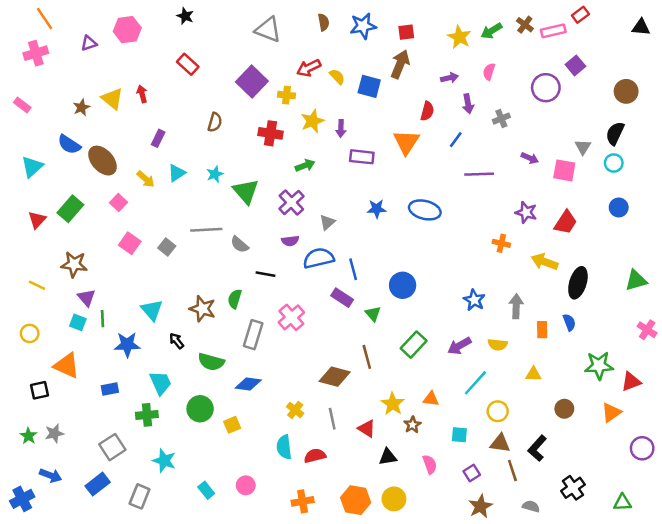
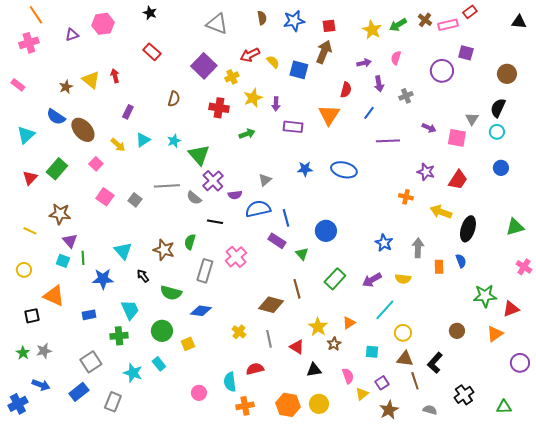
purple square: (575, 65) -> (466, 53), turned -35
yellow cross: (286, 95) -> (232, 77), turned -32
purple cross: (291, 203) -> (213, 181), moved
yellow triangle: (533, 374) -> (362, 394), moved, turned -40
orange triangle: (431, 399) -> (349, 323), turned -40
cyan semicircle: (284, 447) -> (230, 382), moved
cyan rectangle: (206, 490) -> (159, 364), moved

